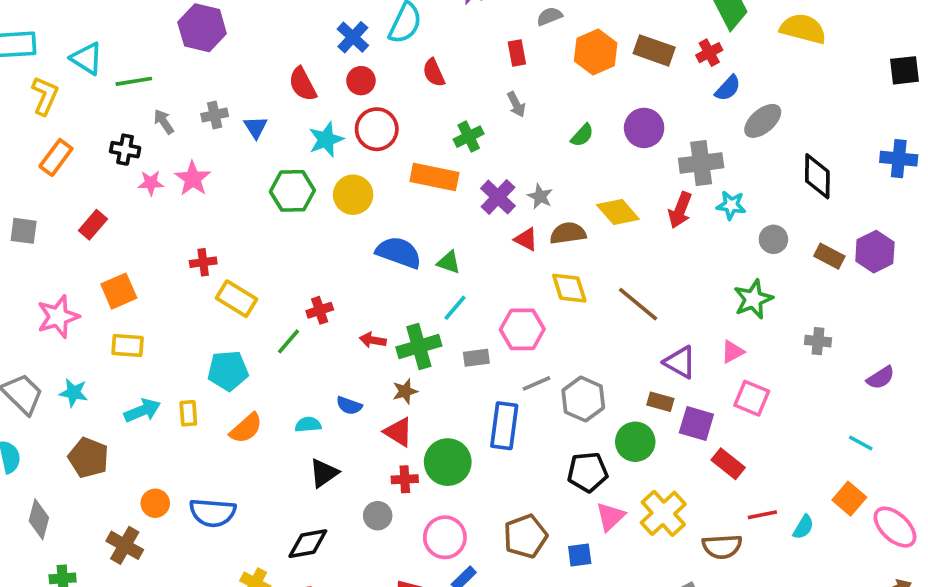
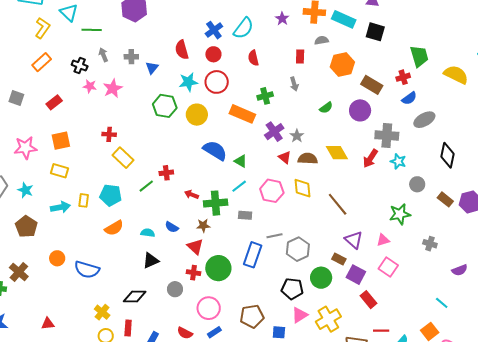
brown rectangle: (654, 50) -> (372, 85), moved
pink hexagon: (522, 329) -> (272, 191), moved
yellow rectangle: (188, 413) -> (84, 200), moved
brown cross: (125, 545) -> (19, 272), moved

